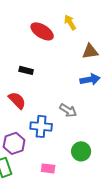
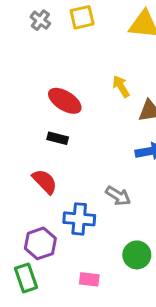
yellow arrow: (70, 22) -> (121, 86), moved
red ellipse: (42, 31) -> (65, 101), moved

